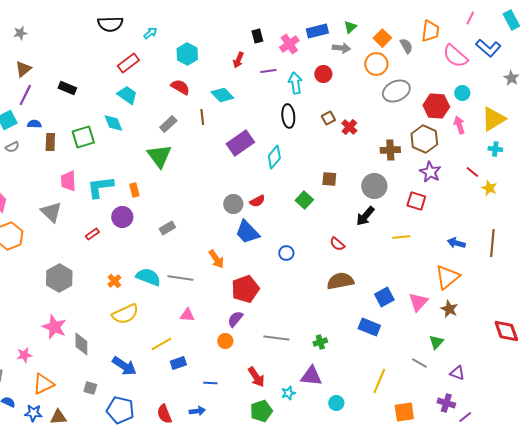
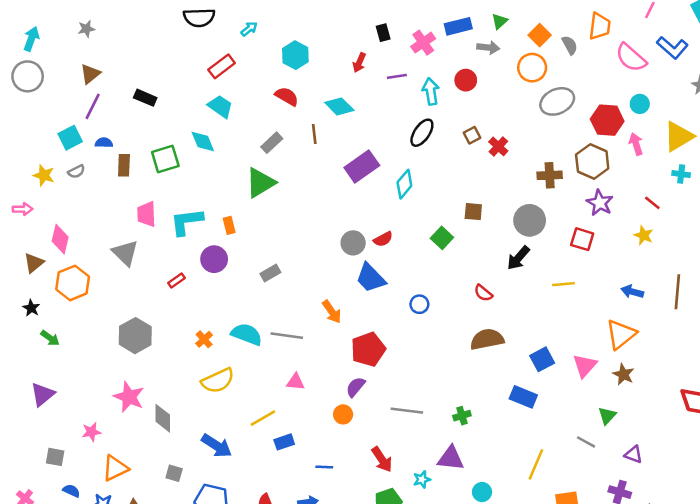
black ellipse: (288, 116) -> (422, 133), turned 40
green triangle: (159, 156) -> (260, 183), turned 36
yellow star: (489, 188) -> (644, 235), moved

